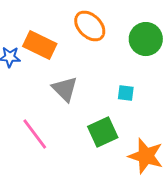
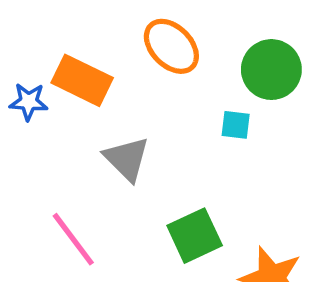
cyan square: (126, 93) -> (236, 125), moved

